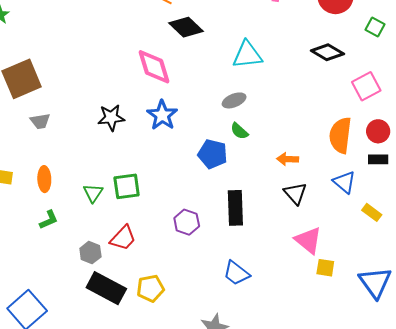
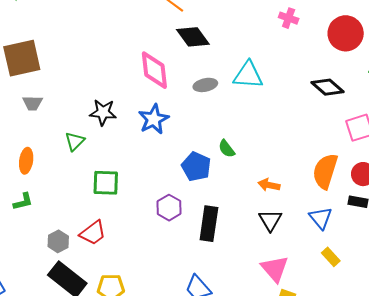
gray ellipse: (234, 100) -> (205, 85), moved
green triangle: (93, 193) -> (75, 141), moved
yellow rectangle: (372, 212) -> (331, 257), moved
purple hexagon: (187, 222) -> (169, 208), moved

